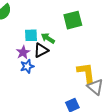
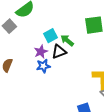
cyan square: (31, 35) -> (51, 36), turned -32

